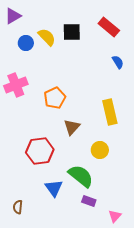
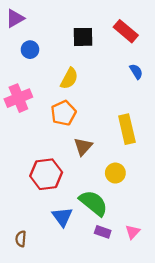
yellow semicircle: (47, 37) -> (69, 78), moved, turned 72
pink triangle: (115, 216) -> (133, 232), moved

